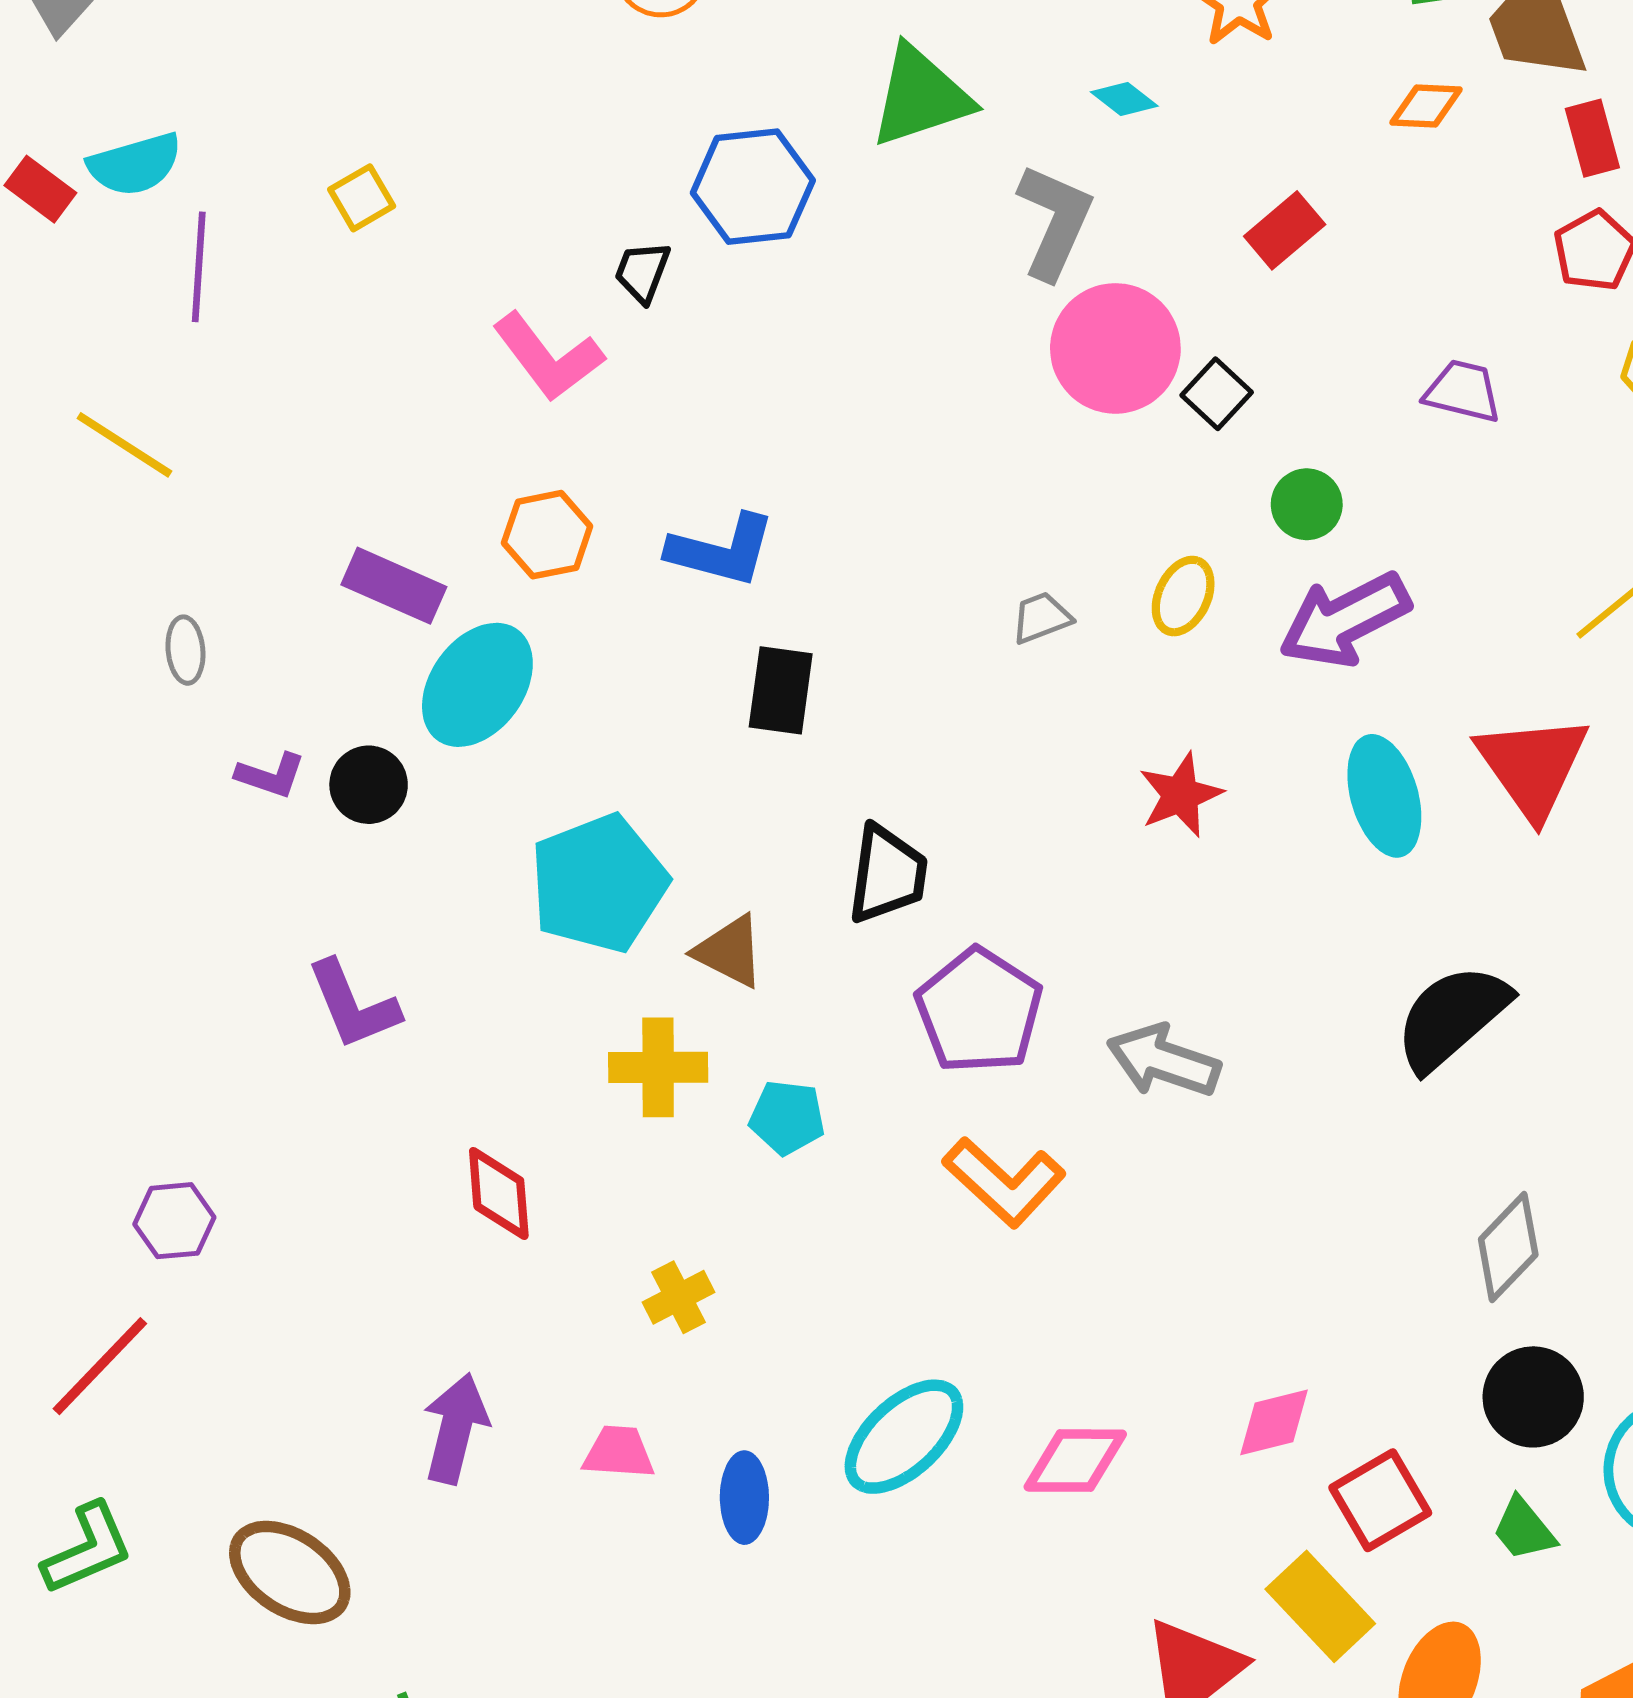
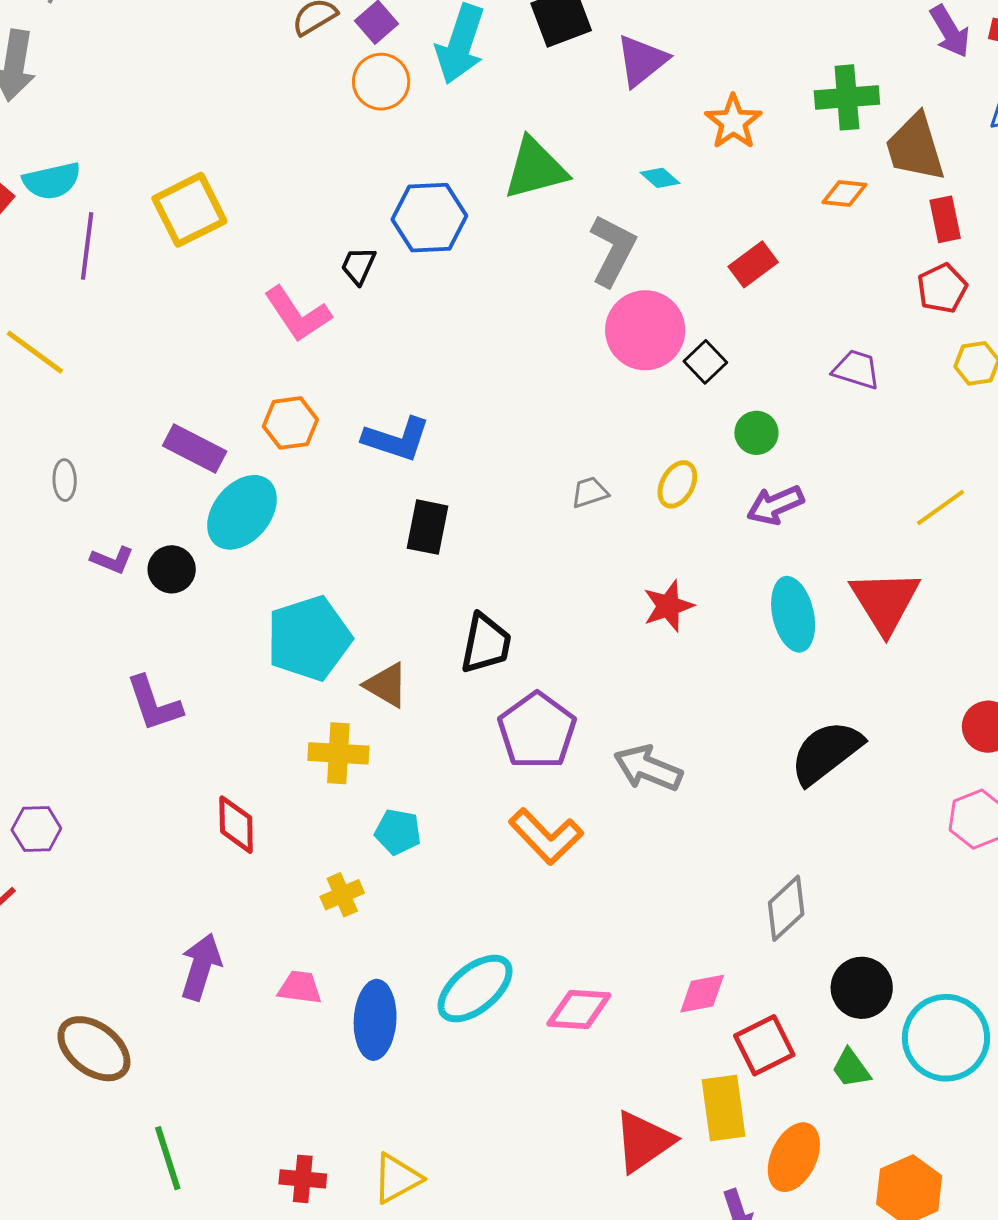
yellow square: (362, 198) -> (189, 210), size x1.8
purple arrow: (1345, 620) -> (775, 505), size x0.7
cyan pentagon: (787, 1118) -> (398, 832), moved
gray diamond: (1508, 1247) -> (786, 908), moved
blue ellipse: (744, 1498) -> (375, 1020), size x1.4
yellow rectangle: (1320, 1606) -> (724, 1108), turned 32

